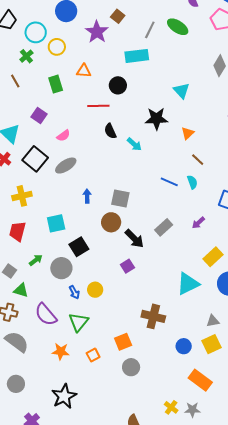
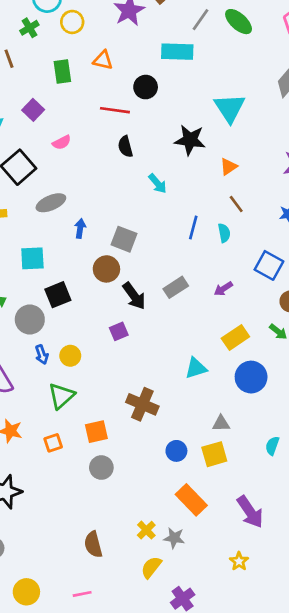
cyan triangle: (181, 91) -> (230, 108), size x1.4
cyan arrow: (134, 144) -> (158, 183), moved
gray ellipse: (66, 166) -> (51, 203), moved
blue line: (169, 182) -> (193, 227), turned 72
cyan triangle: (188, 284) -> (196, 368), size x0.7
green triangle: (79, 322) -> (61, 396), moved

